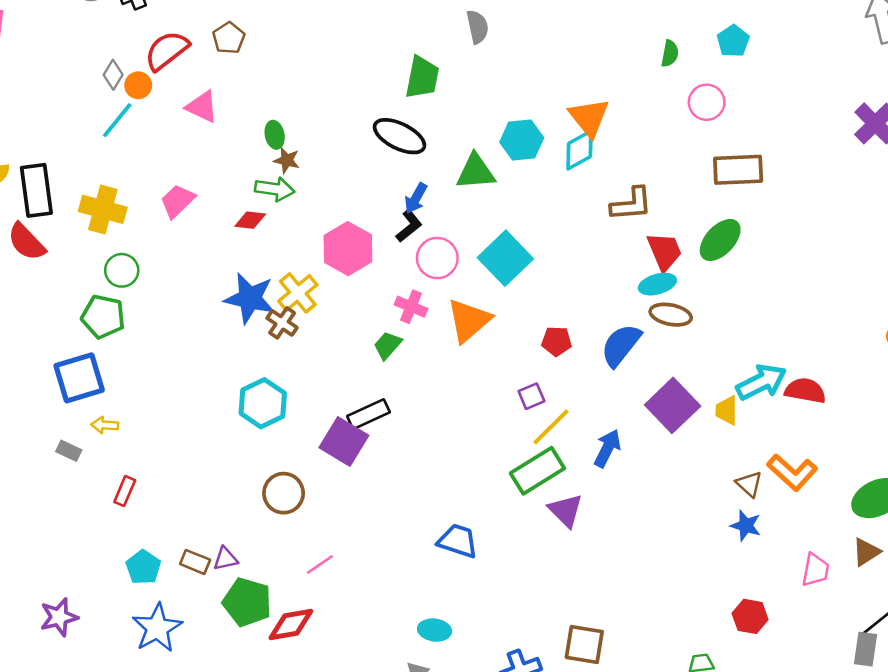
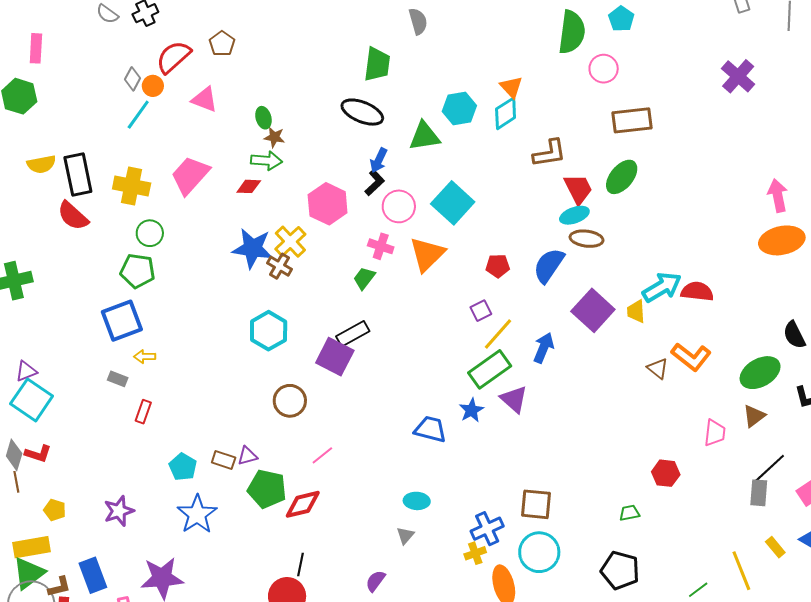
green semicircle: (670, 54) -> (572, 32), size x2.0
orange triangle: (589, 117) -> (511, 87), size x0.7
pink trapezoid: (177, 201) -> (190, 175), size x1.4
red rectangle: (125, 491) -> (143, 412), moved
blue star: (746, 526) -> (471, 410), moved, turned 30

